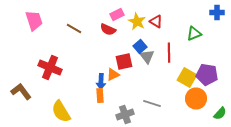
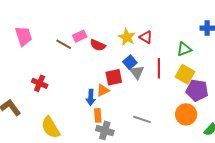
pink rectangle: (117, 14) -> (80, 36), moved
red cross: (50, 68) -> (40, 83), size x0.7
yellow square: (187, 78) -> (185, 74), moved
orange rectangle: (100, 96) -> (98, 115), moved
gray cross: (125, 114) -> (105, 130), moved, turned 36

